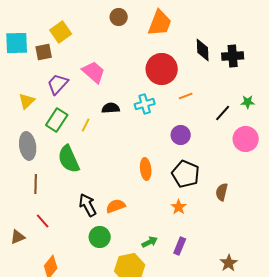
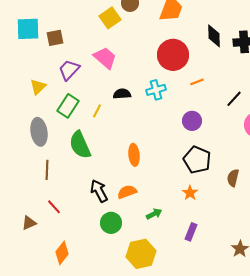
yellow square: (61, 32) -> (110, 18), moved
orange ellipse: (146, 169) -> (134, 155), moved
green arrow: (150, 242) -> (154, 214), moved

